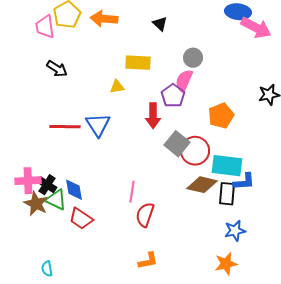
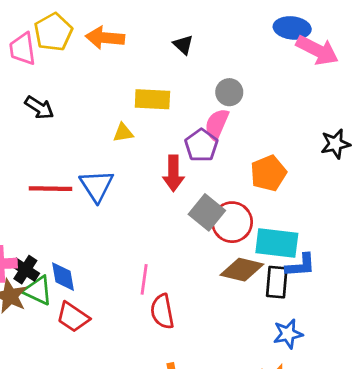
red semicircle: (145, 215) -> (162, 311), turned -30

